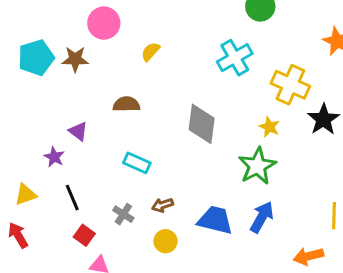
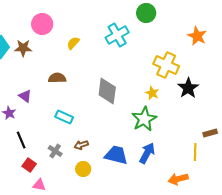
cyan cross: (235, 58) -> (117, 35), moved

